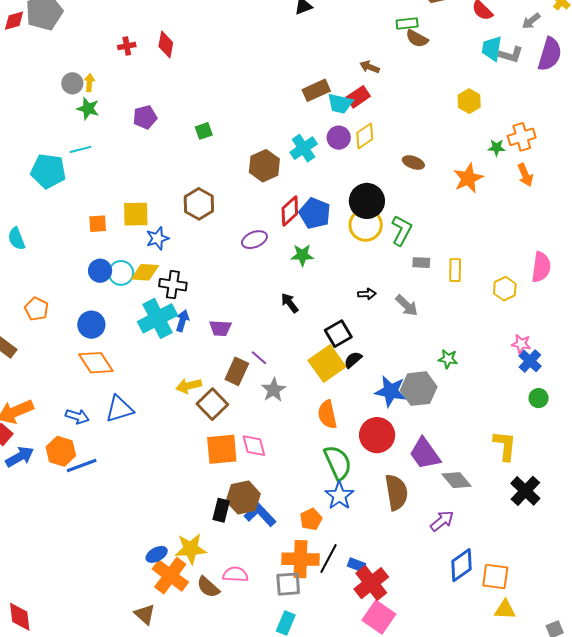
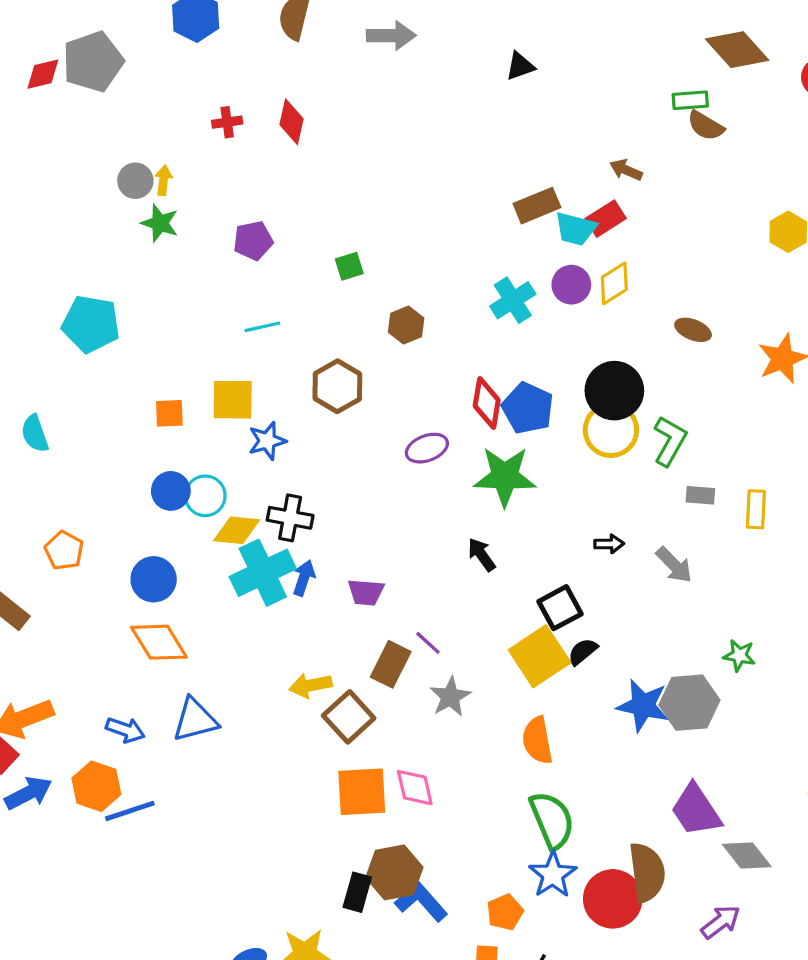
cyan line: (81, 149) -> (262, 327), moved
brown hexagon: (264, 166) -> (406, 325), moved, size x0.7
red diamond: (290, 211) -> (487, 403), turned -40
green star: (302, 255) -> (505, 476), size x1.6
yellow diamond: (145, 272) -> (237, 530), moved
red circle: (377, 435) -> (613, 899), moved

